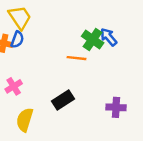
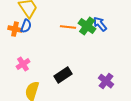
orange line: (77, 58) -> (68, 27), moved
purple cross: (116, 107) -> (106, 81), turned 35

